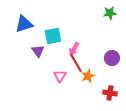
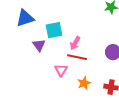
red line: (76, 63) -> (77, 57), turned -48
orange star: (88, 76) -> (84, 83), moved

